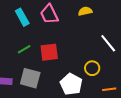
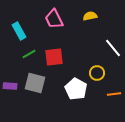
cyan rectangle: (22, 17) -> (19, 31), moved

